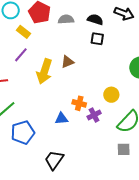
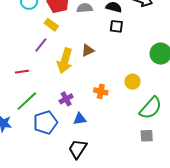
yellow rectangle: (23, 32) -> (51, 25), moved
purple cross: (94, 115) -> (66, 99), moved
blue triangle: (61, 119) -> (80, 119), moved

